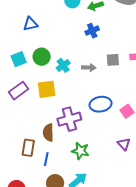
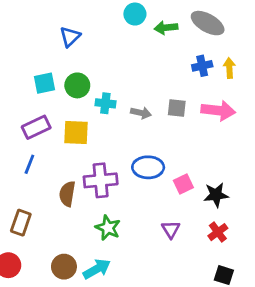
blue triangle: (30, 24) -> (70, 37), turned -42
blue cross: (92, 31) -> (202, 66), moved
cyan cross: (63, 65) -> (105, 103), turned 32
brown rectangle: (28, 148) -> (21, 223), moved
blue line: (46, 159) -> (29, 164), moved

